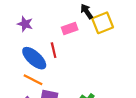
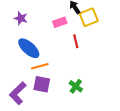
red line: (54, 50) -> (76, 41), moved
orange line: (33, 80) -> (40, 66), moved, turned -42

